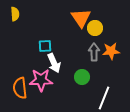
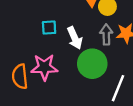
white arrow: (54, 63) -> (75, 38), moved
green circle: (82, 77) -> (92, 64), size x1.6

